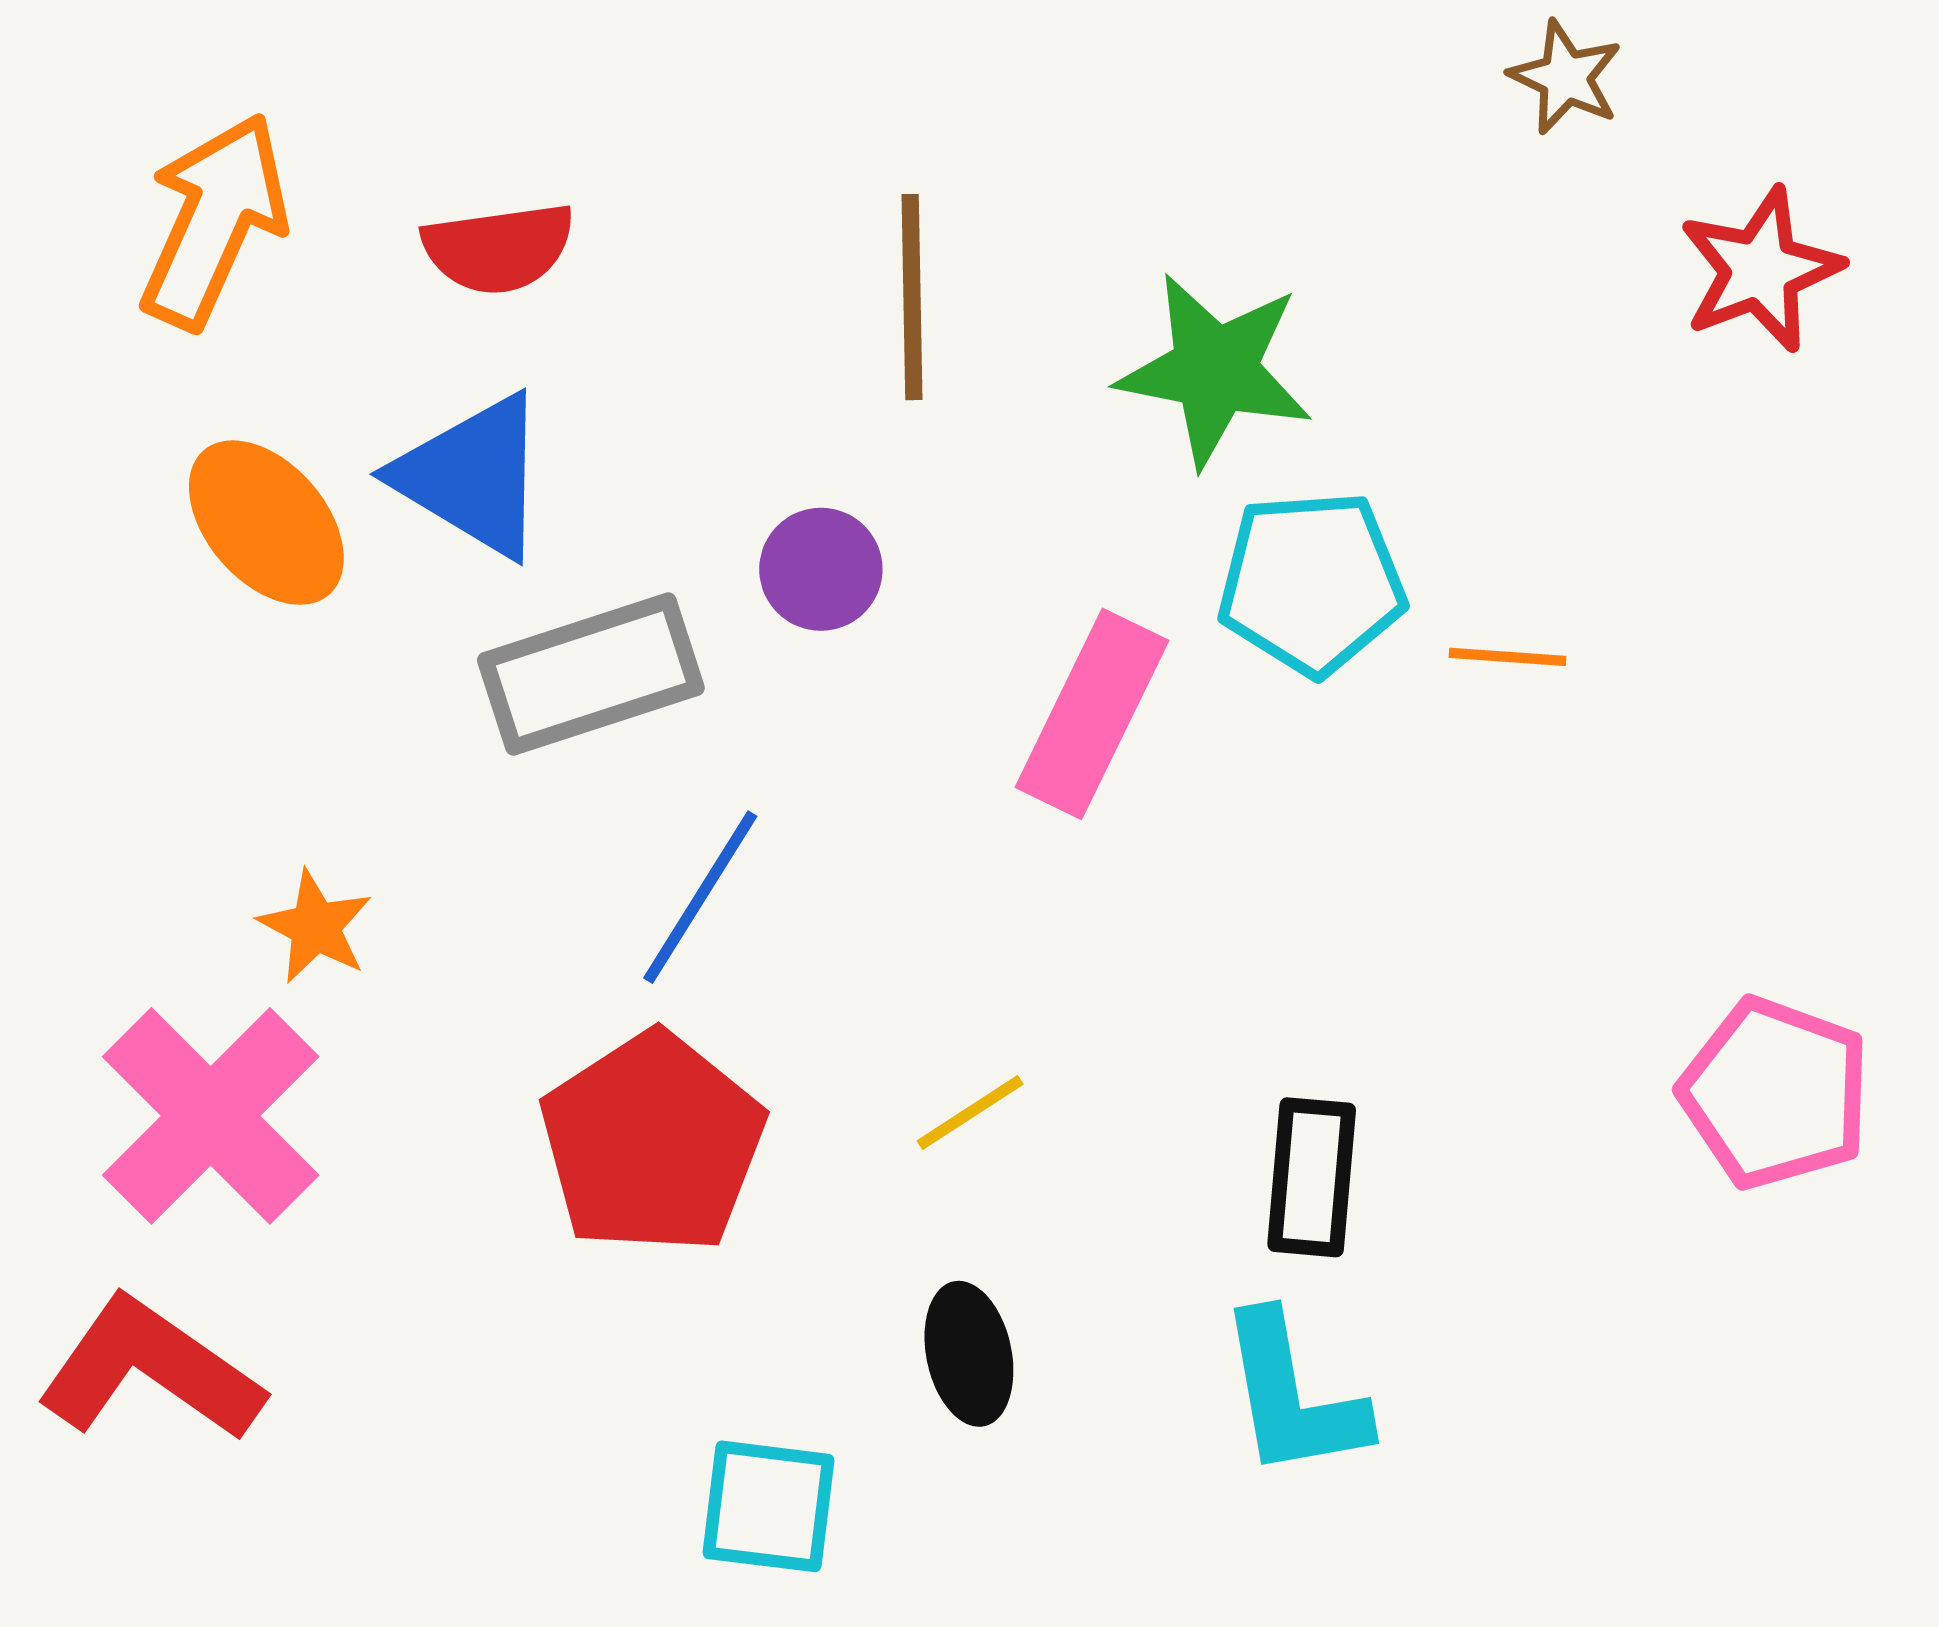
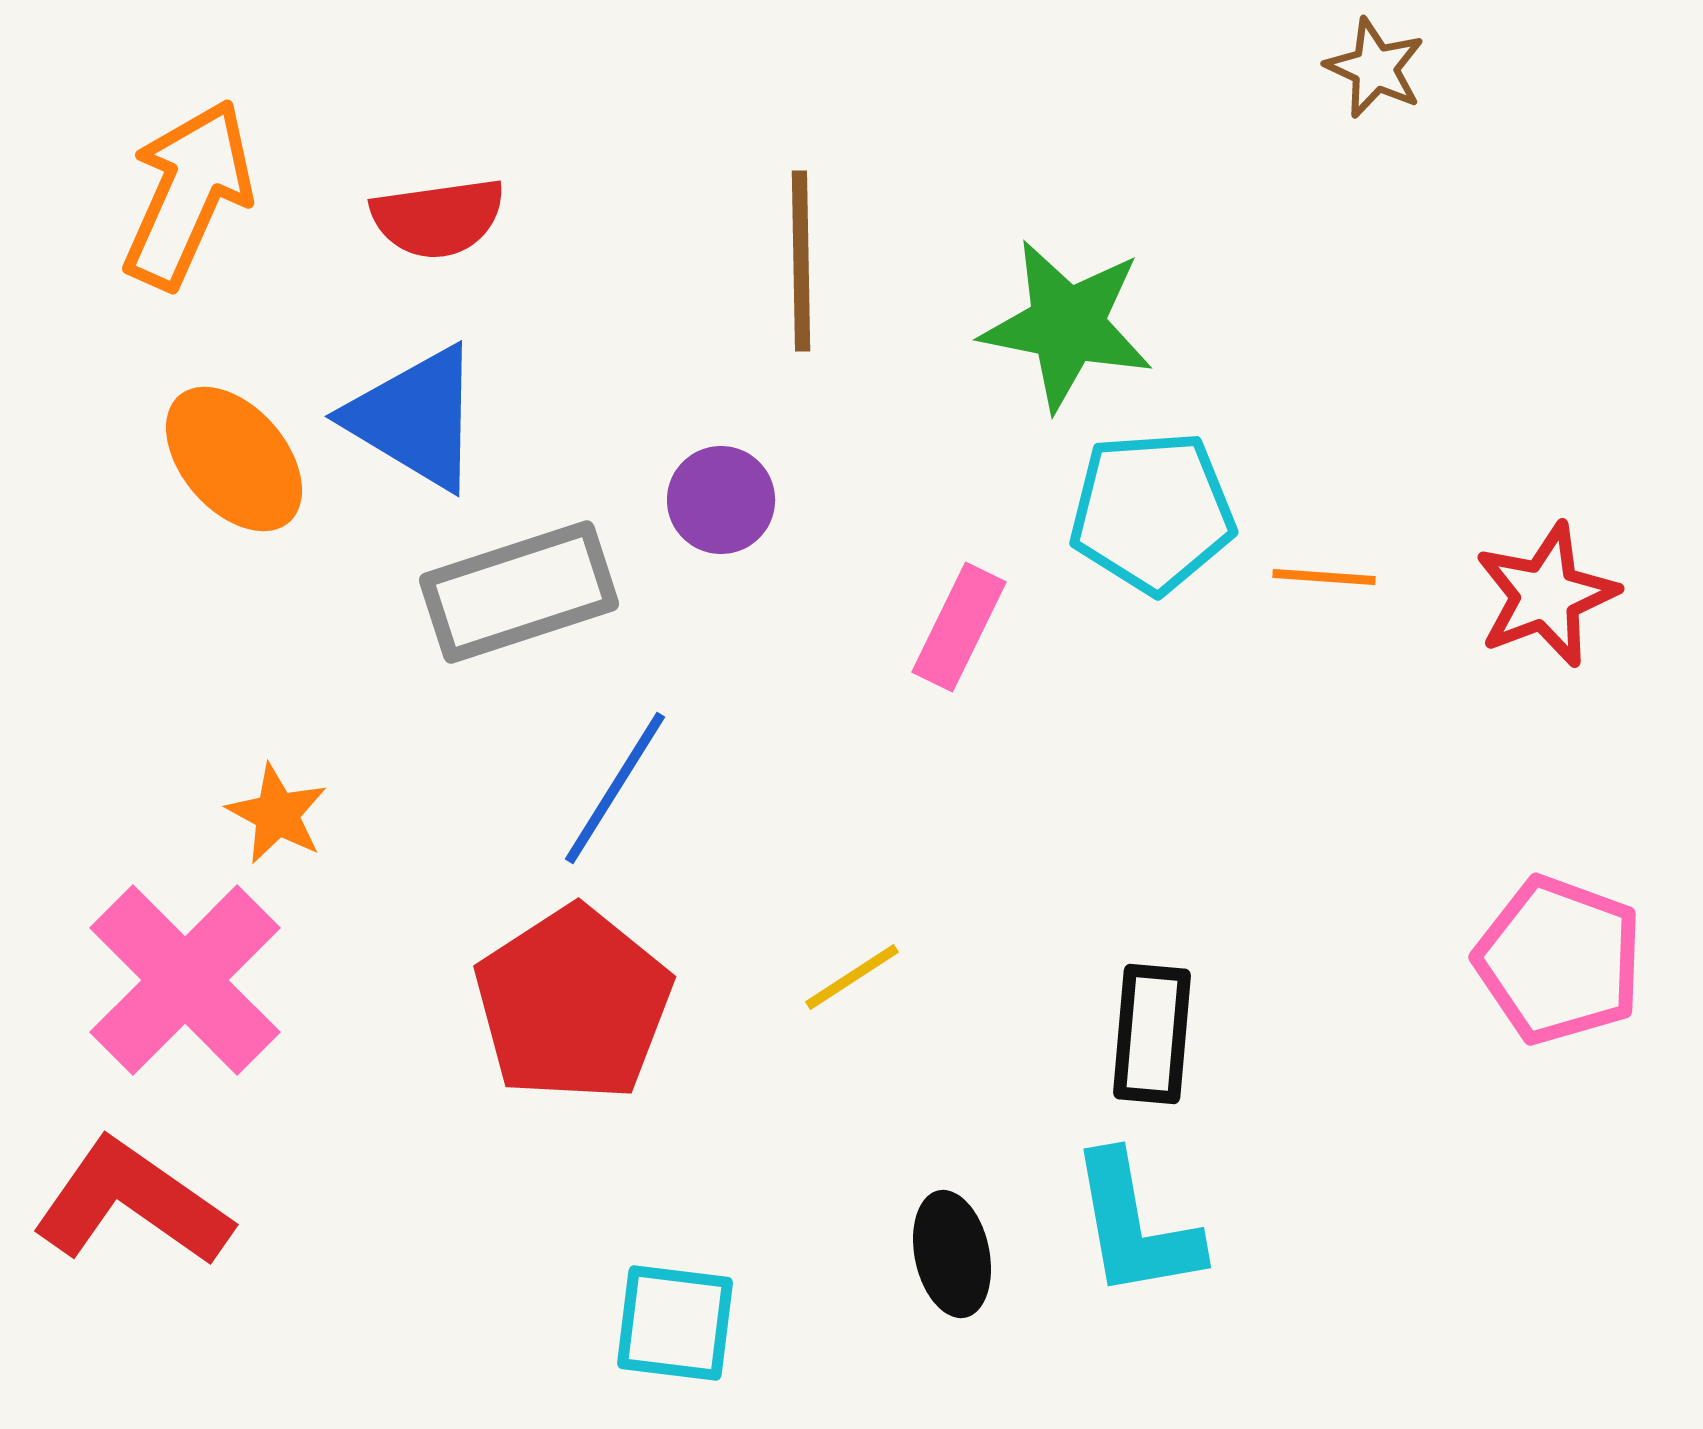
red star: (1760, 270) -> (1546, 595), moved
pink rectangle: (1092, 714) -> (959, 627), size x0.7
black ellipse: (969, 1354) -> (952, 1254), moved

